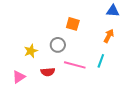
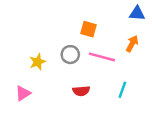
cyan line: (101, 61) -> (122, 90), moved
pink line: (75, 65) -> (102, 57), moved
red semicircle: (48, 72) -> (81, 91), moved

